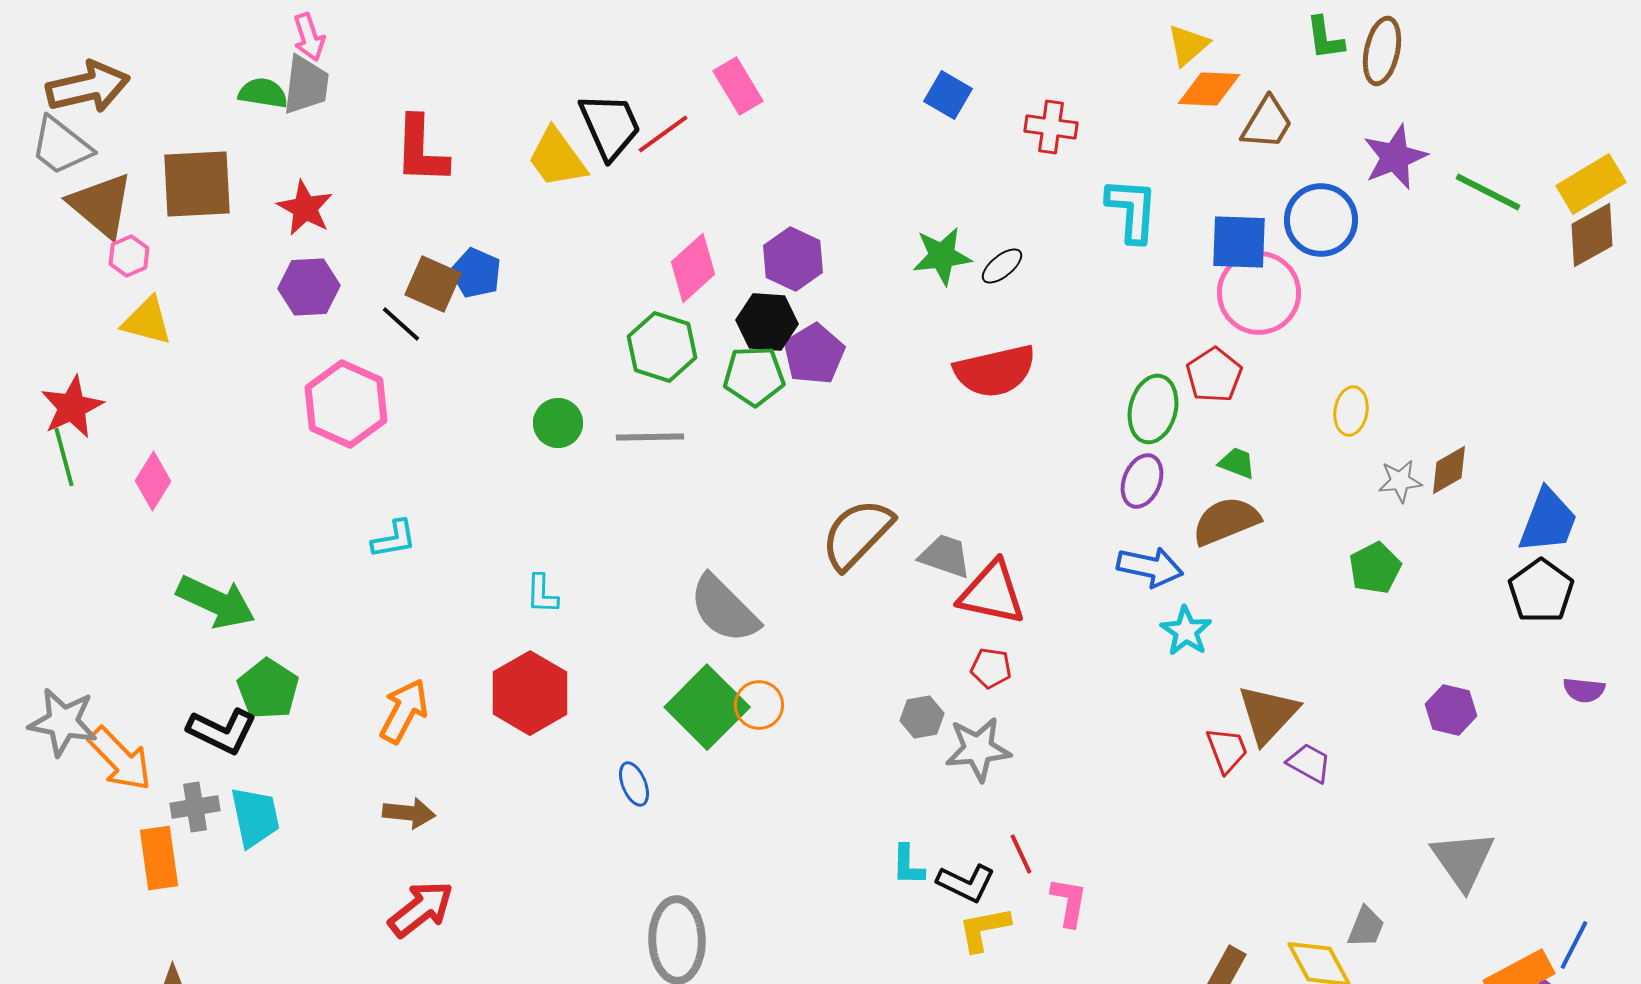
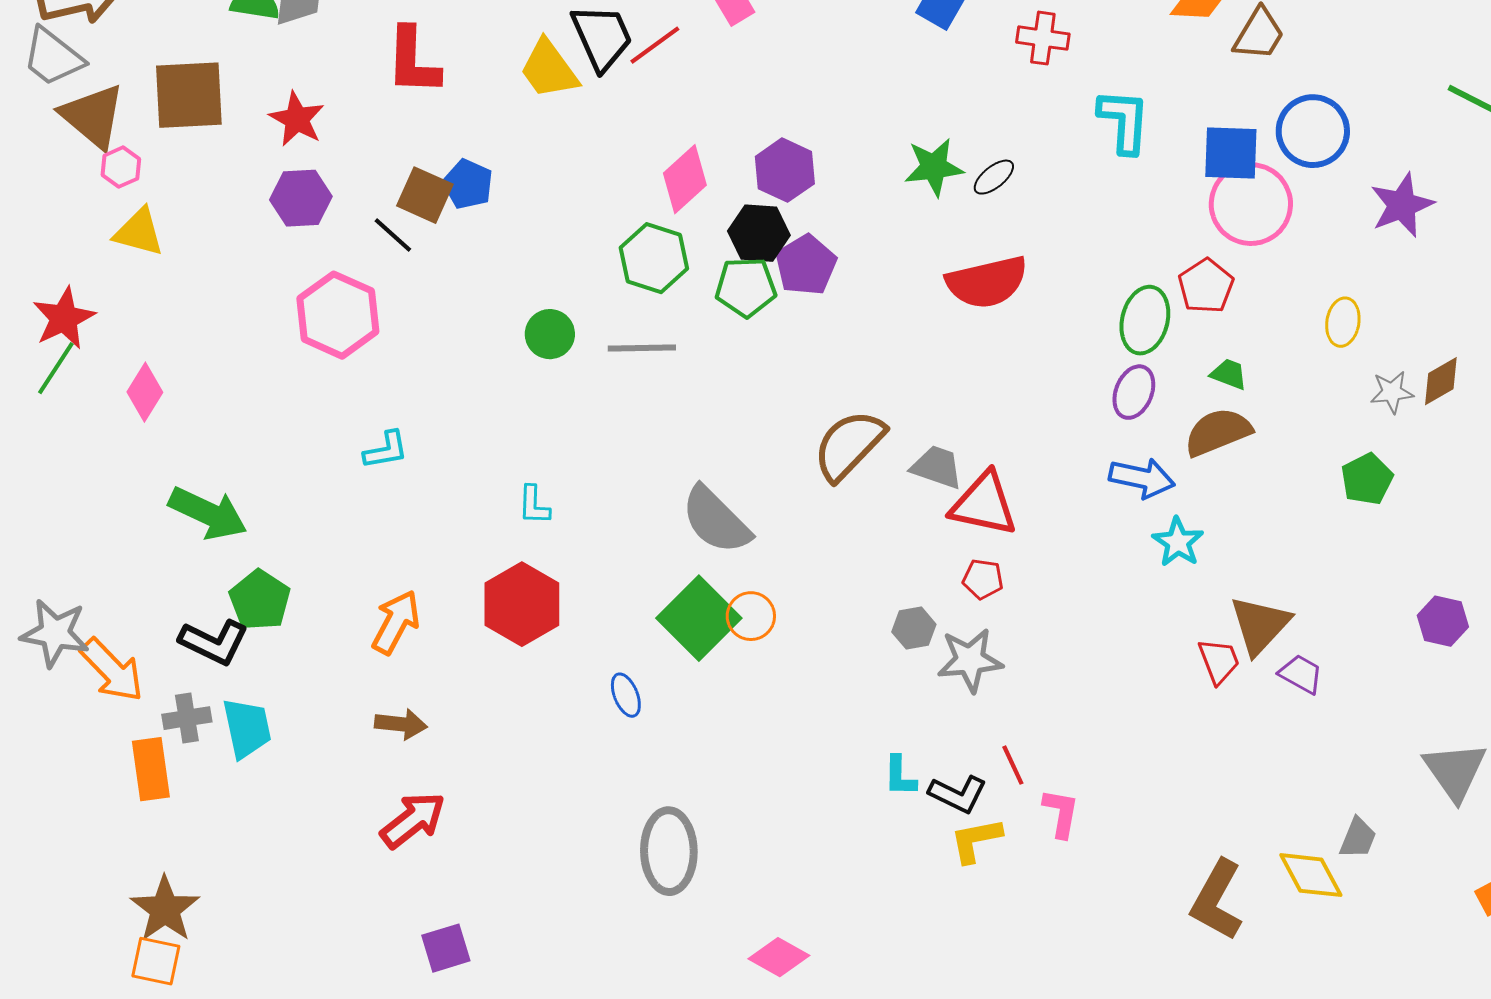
purple star: (1395, 157) -> (1402, 205), moved
green line: (64, 457) -> (56, 368), turned 48

